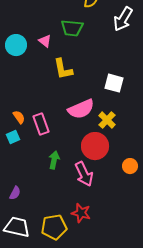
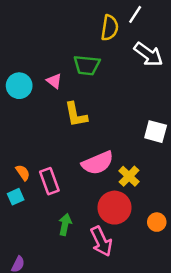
white arrow: (123, 19) -> (148, 54), turned -85
white square: (114, 83) -> (156, 132), moved
orange circle: (130, 166) -> (157, 222), moved

